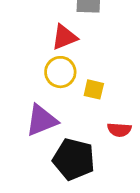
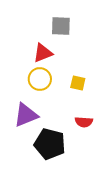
yellow square: (94, 89) -> (78, 83), moved

